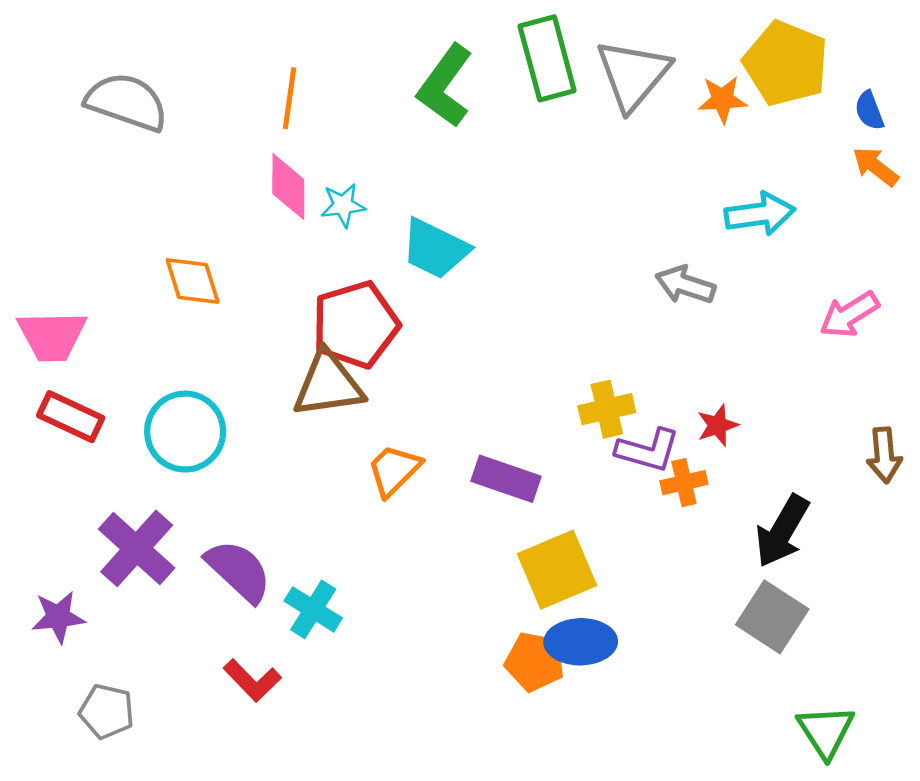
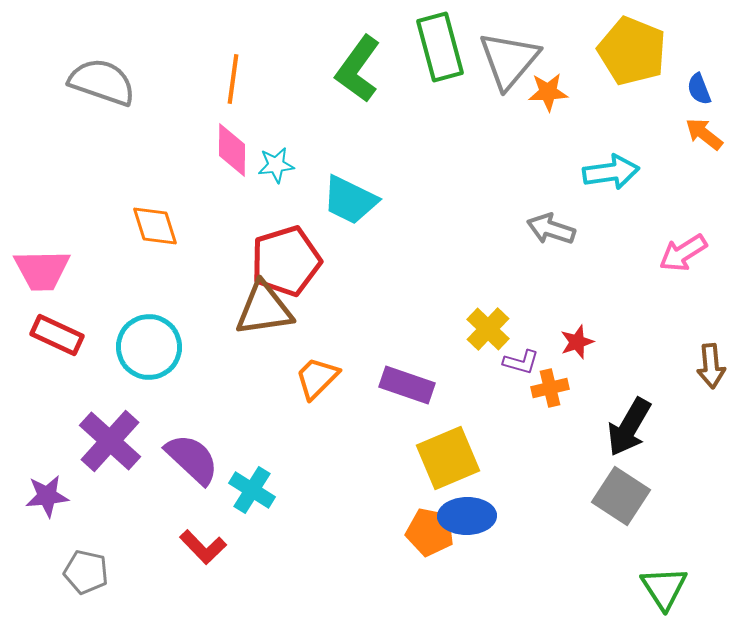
orange star: (722, 99) -> (548, 92), moved
yellow cross: (607, 409) -> (488, 329), turned -33
purple L-shape: (648, 450) -> (521, 362), size x0.7

